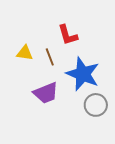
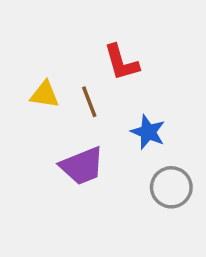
blue star: (83, 74) -> (148, 132), size x0.6

